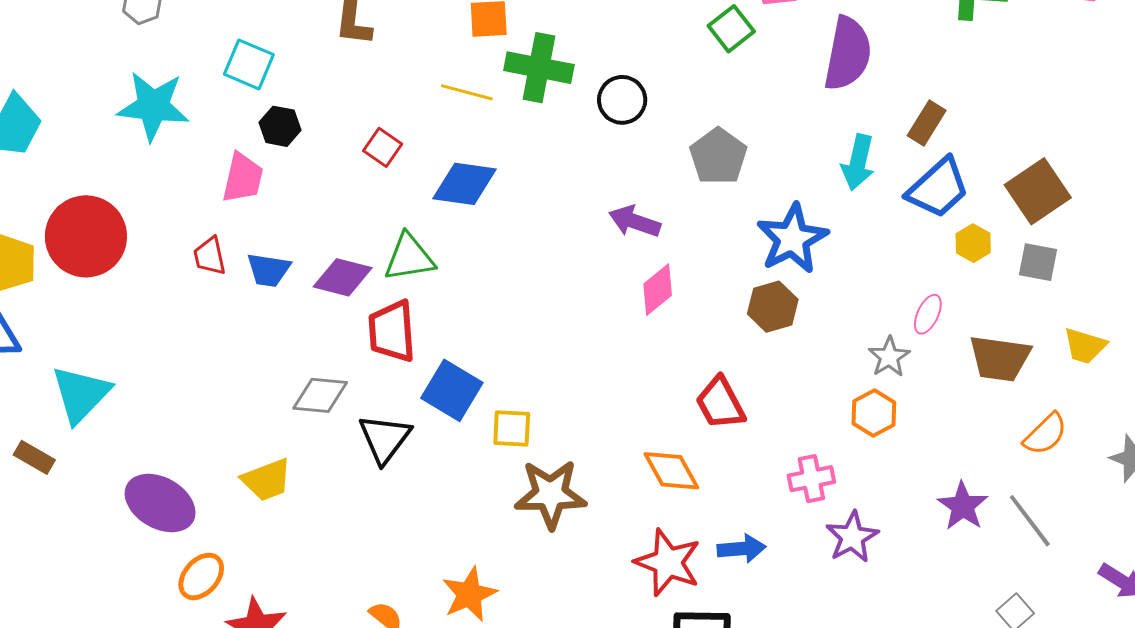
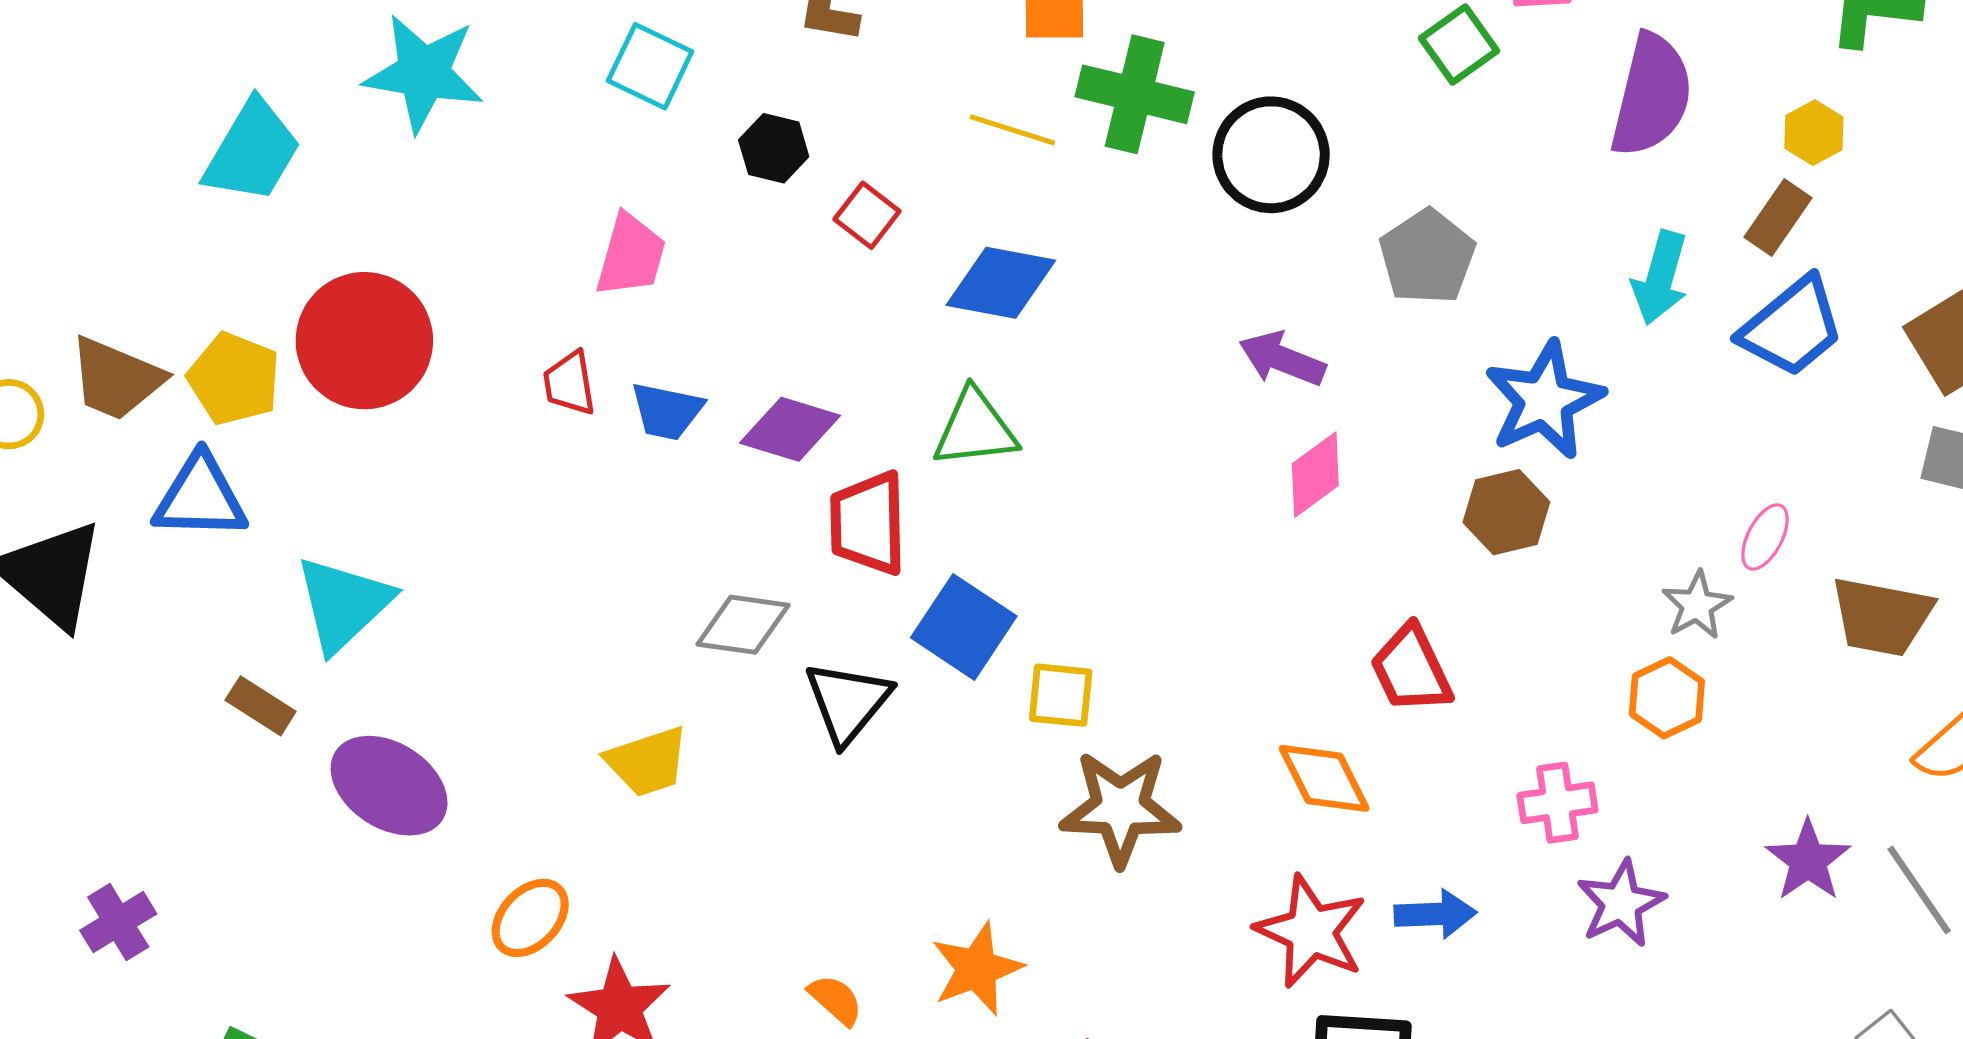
black circle: (622, 100) -> (1271, 155), size x1.4
cyan star: (153, 106) -> (424, 73), moved
black hexagon: (280, 126) -> (774, 148), moved
yellow hexagon: (973, 243) -> (1814, 133), moved
green triangle: (409, 257) -> (975, 429), moved
purple ellipse: (160, 503) -> (389, 786), moved

